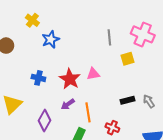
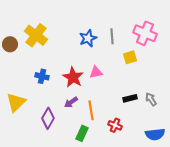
yellow cross: (32, 20) -> (36, 35), moved, size x1.6
blue star: (51, 39) -> (88, 38), moved

